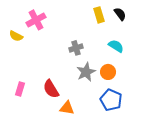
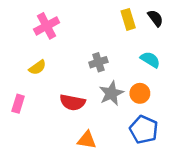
yellow semicircle: (16, 36) -> (37, 67), moved, turned -64
pink rectangle: (20, 89) -> (18, 104), moved
red semicircle: (51, 89) -> (72, 102), moved, turned -48

